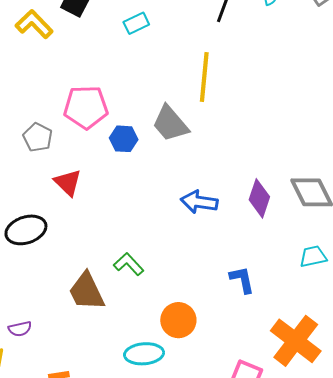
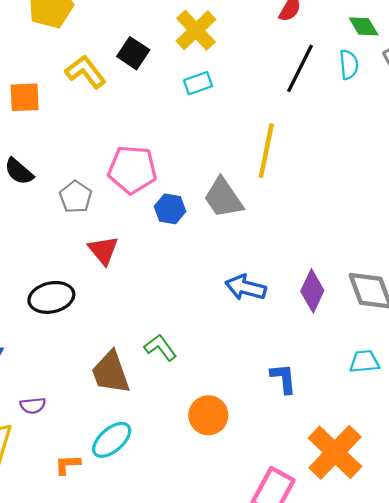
cyan ellipse: (144, 354) -> (112, 440), moved, turned -42

